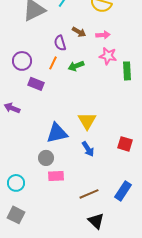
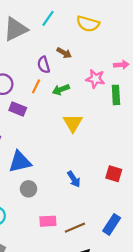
pink arrow: (103, 35) -> (121, 65), moved
yellow triangle: (87, 121) -> (73, 123), moved
blue triangle: (57, 133) -> (20, 162), moved
pink rectangle: (56, 176) -> (48, 221), moved

